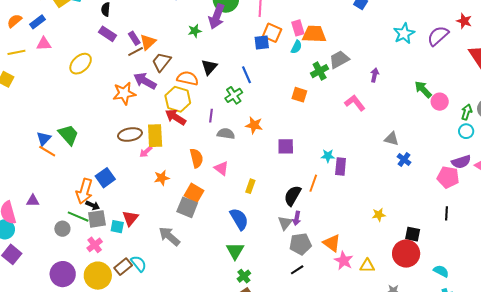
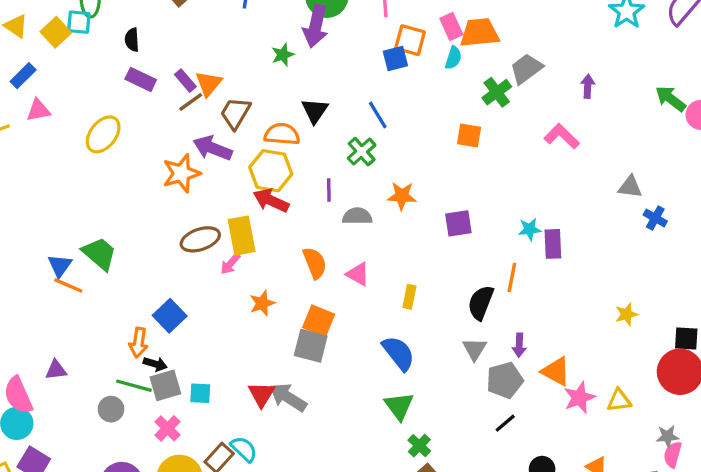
orange arrow: (84, 191) -> (138, 343), size x0.7
red triangle: (130, 218) -> (261, 394), moved
purple arrow: (297, 218) -> (519, 345), moved
pink star: (344, 261) -> (579, 398), turned 30

